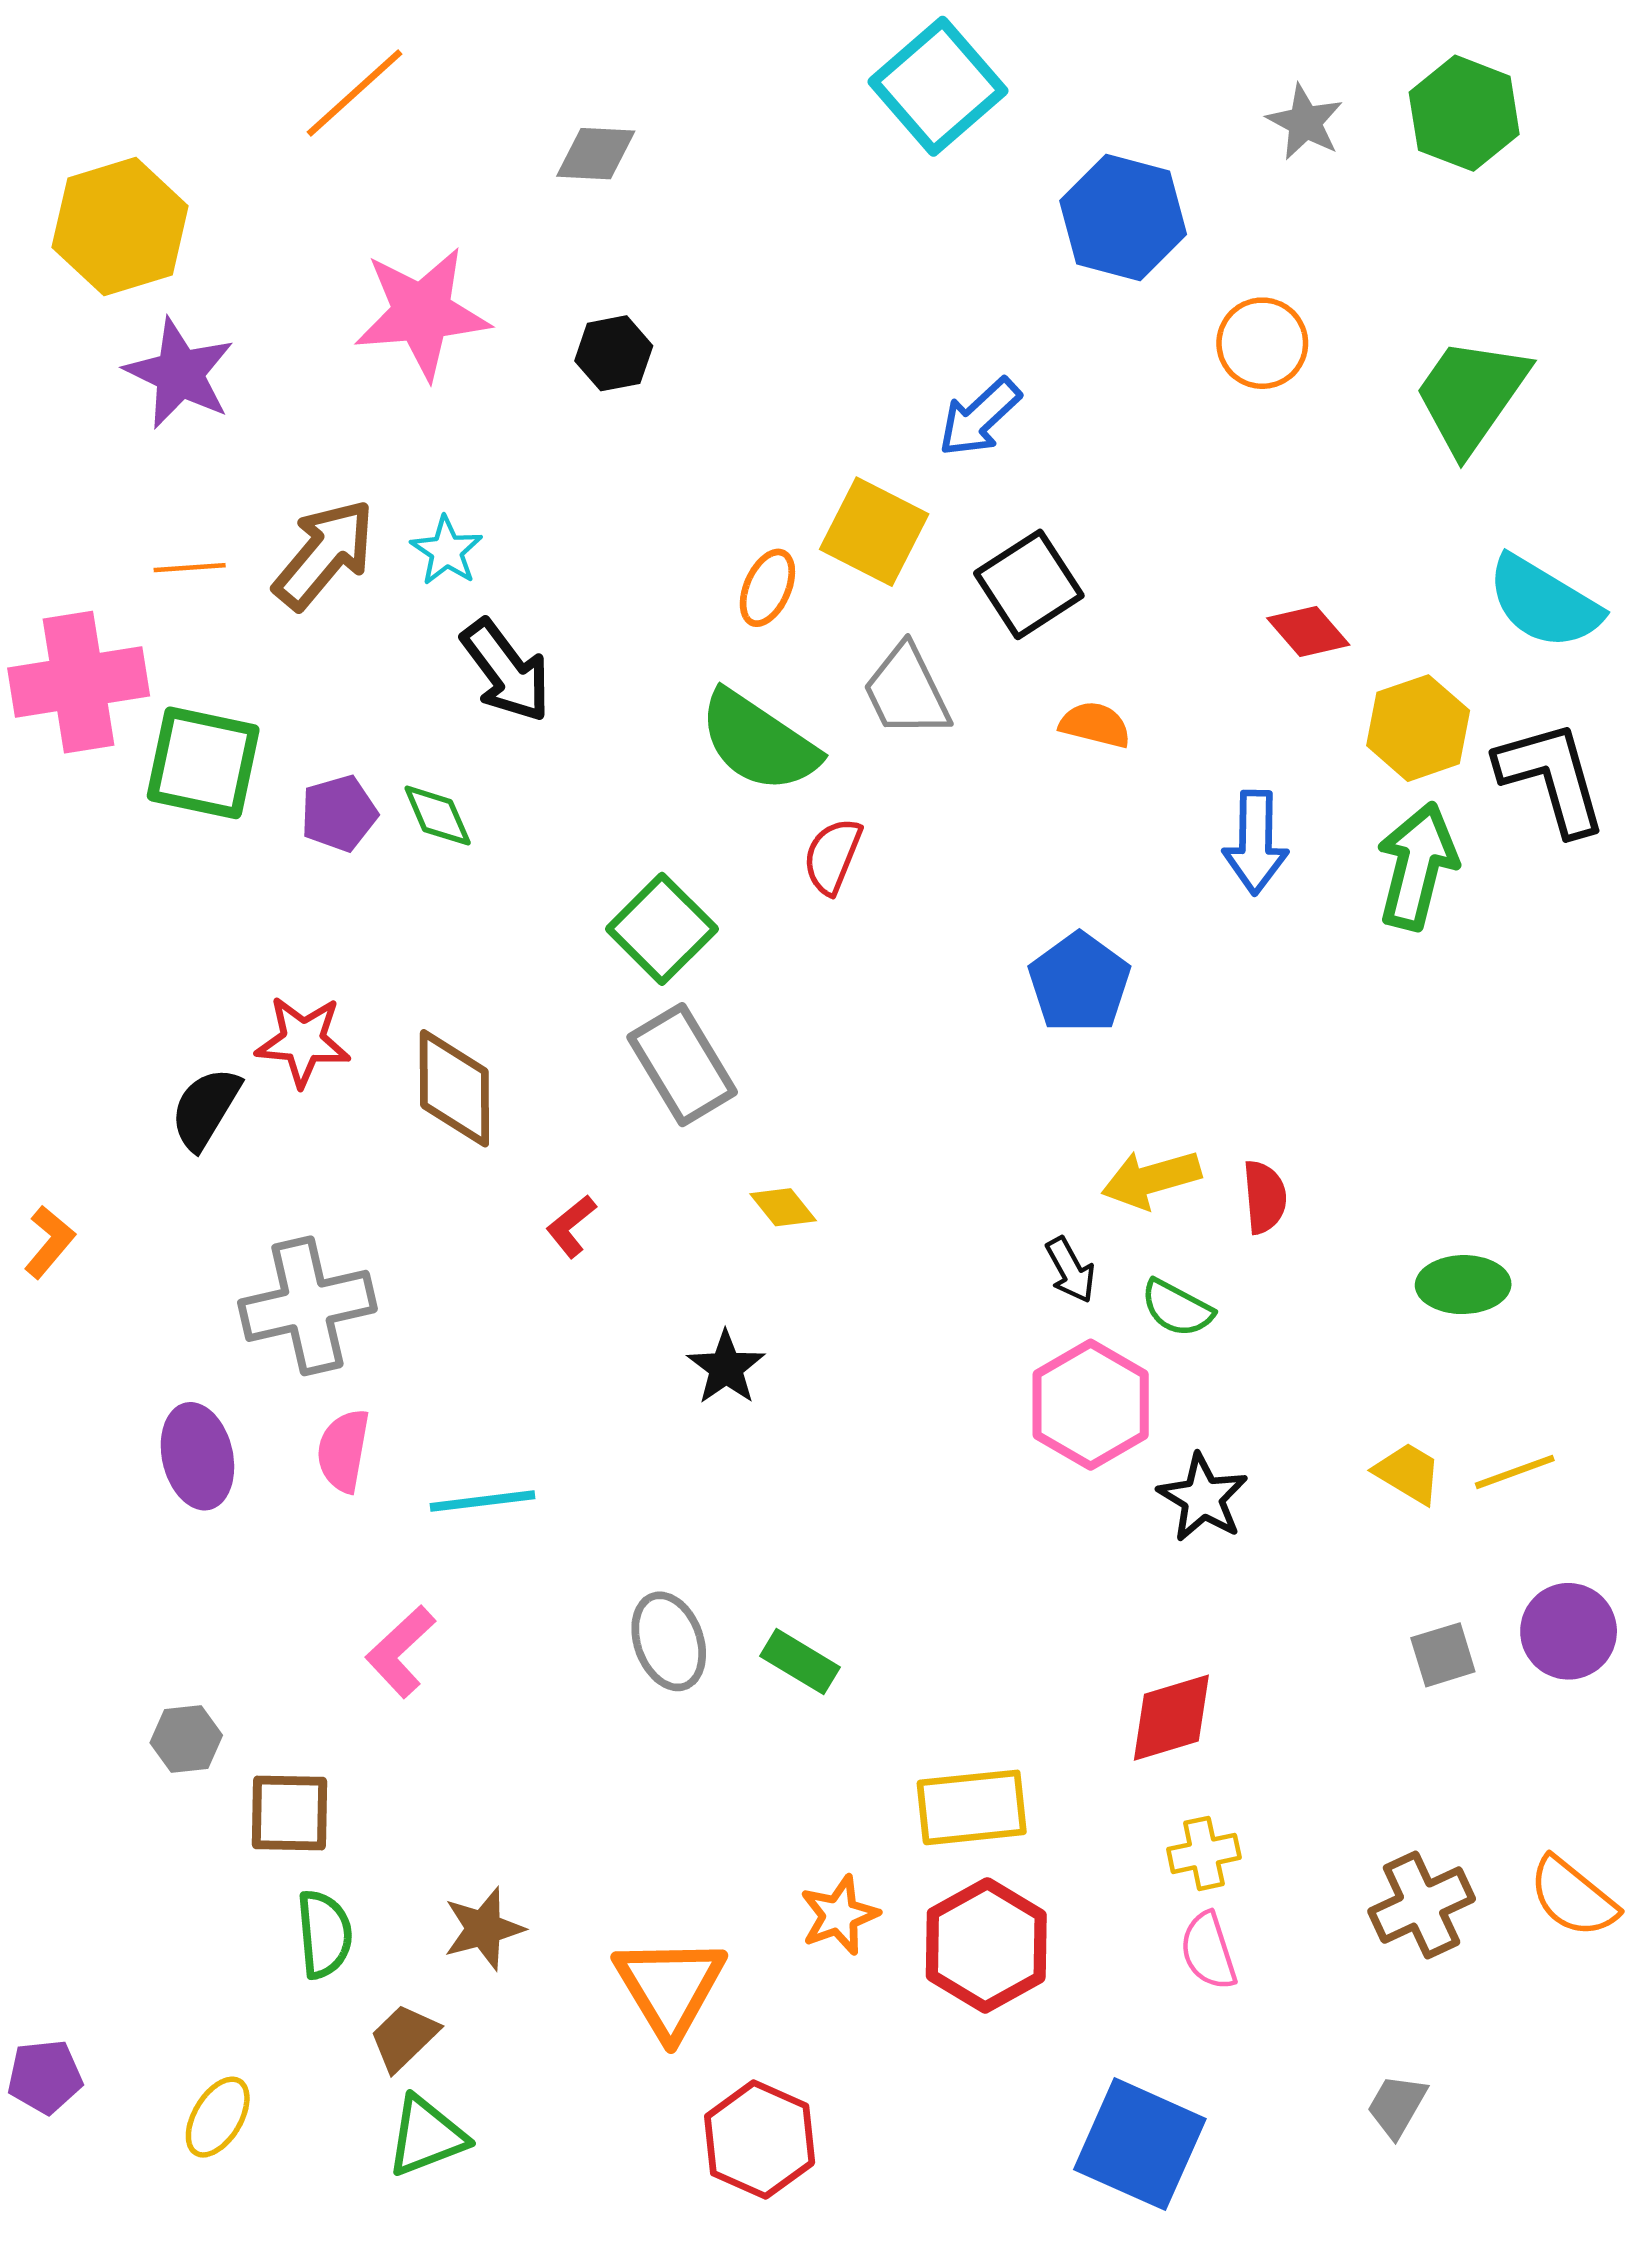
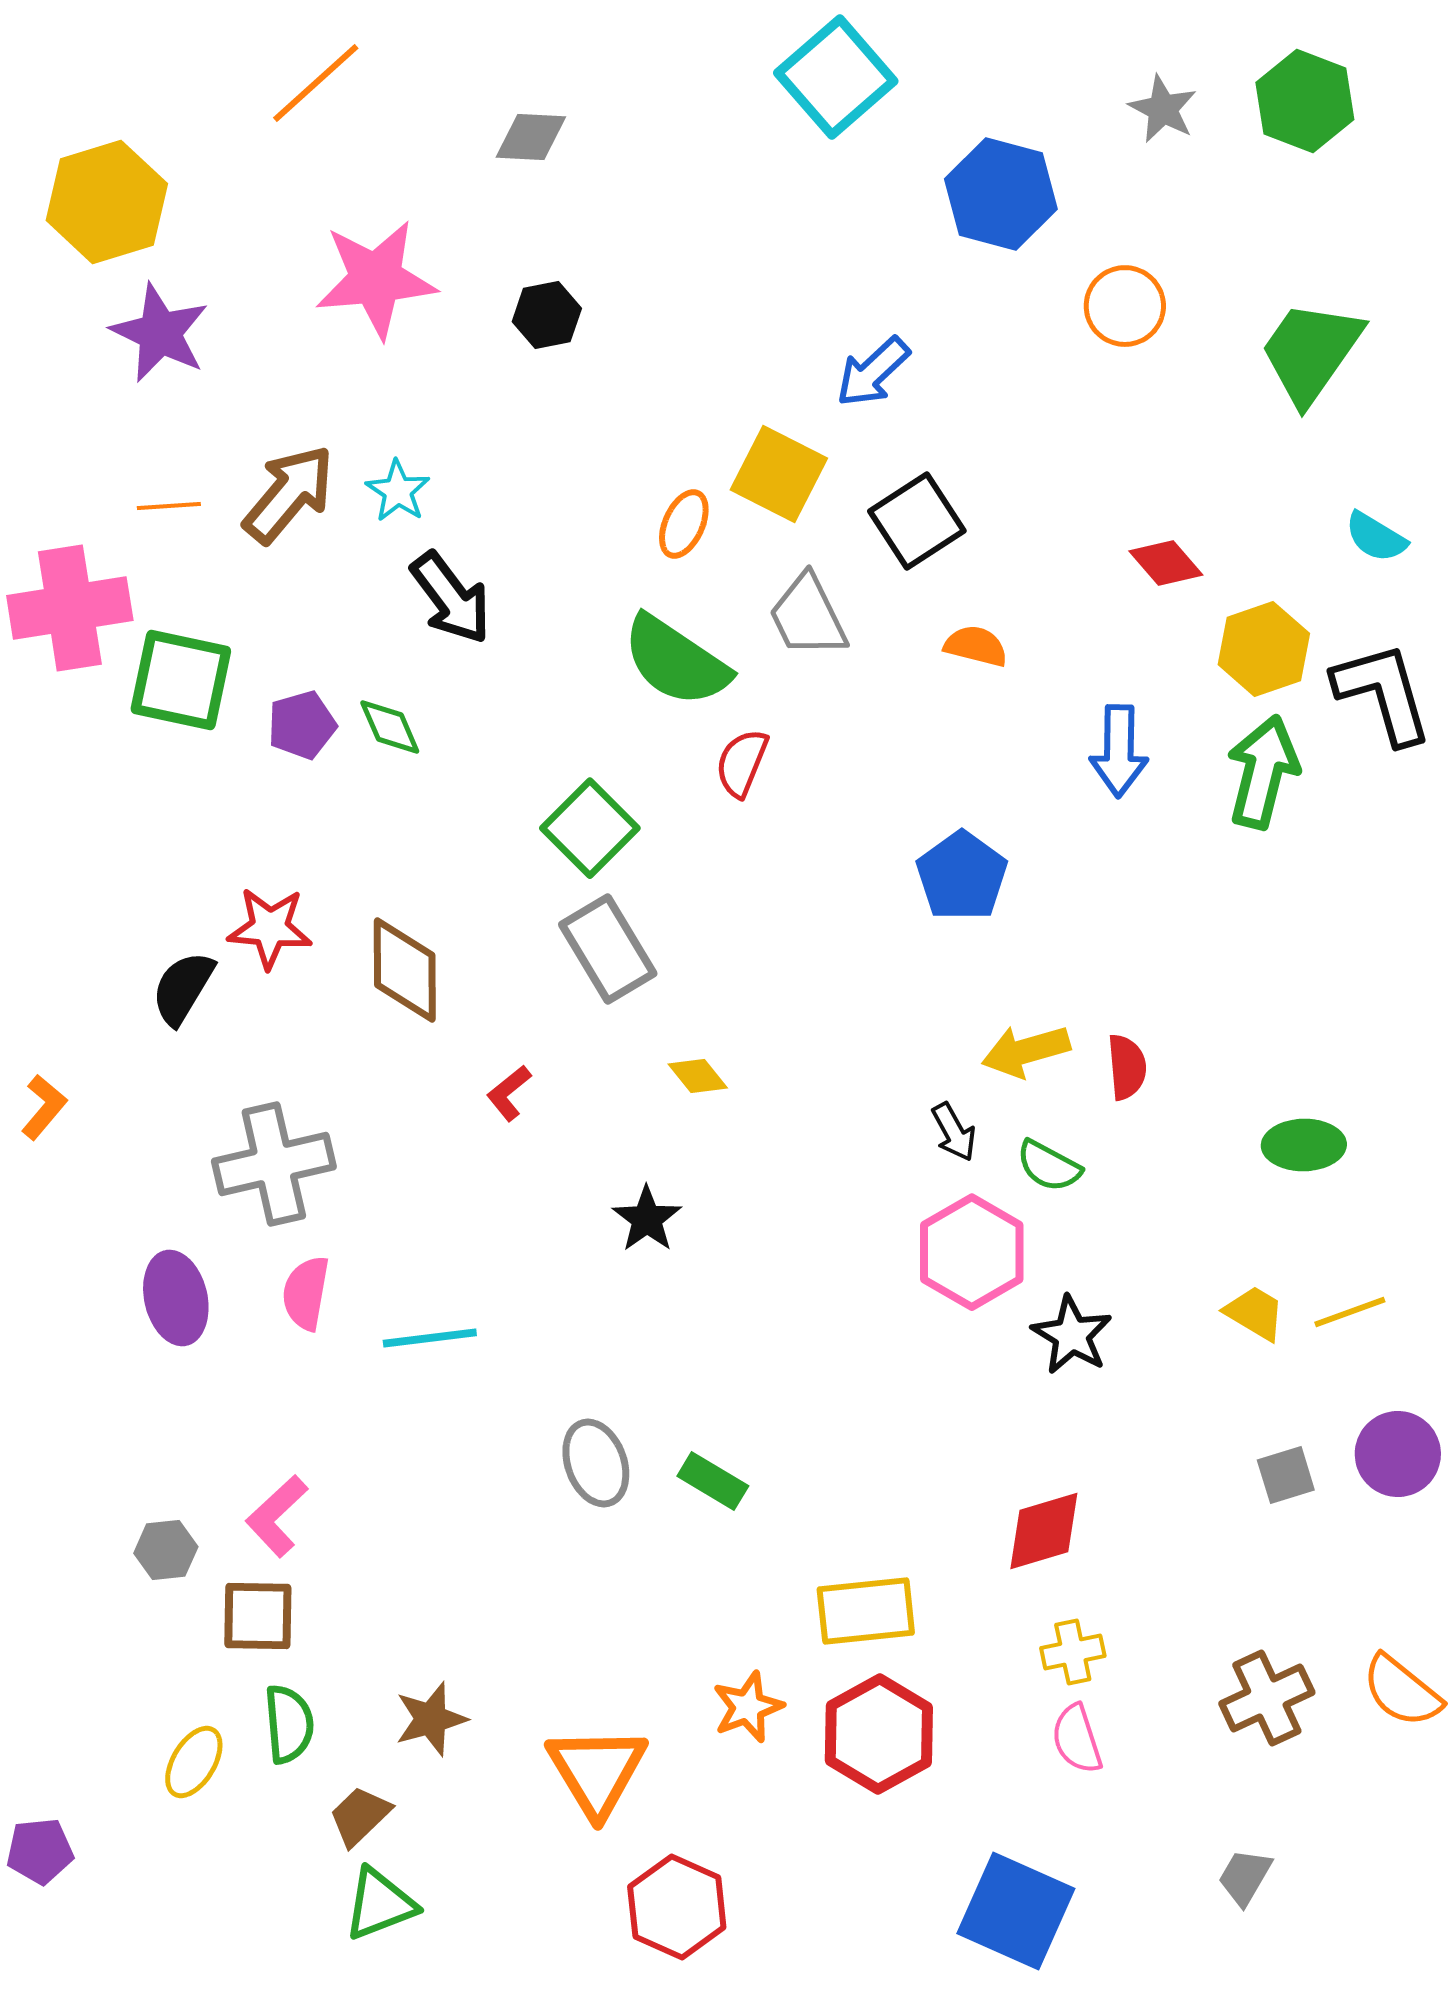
cyan semicircle: (1544, 602) -> (1376, 537), size x0.6
pink L-shape: (401, 1651) -> (277, 1516), moved
yellow ellipse: (218, 2117) -> (194, 1762), moved

